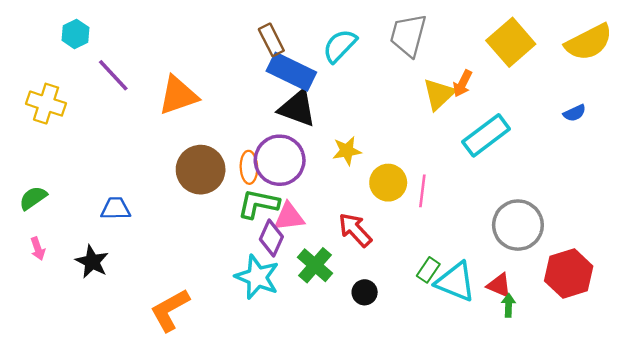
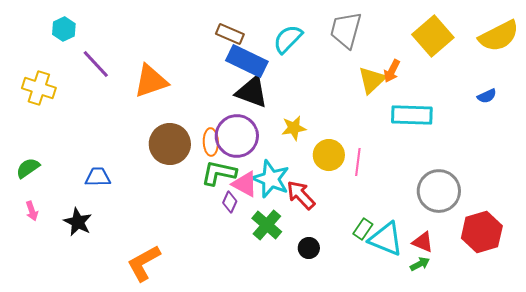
brown rectangle: (271, 40) -> (230, 34), turned -40
cyan rectangle: (486, 135) -> (412, 115), turned 39
pink triangle: (289, 217) -> (245, 184), turned 36
purple diamond: (271, 238) -> (230, 202), size x0.7
cyan star: (257, 277) -> (271, 179), moved
green arrow: (508, 305) -> (420, 264), moved, turned 60

